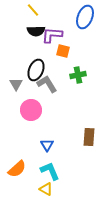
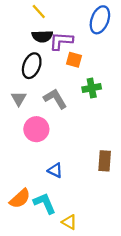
black ellipse: (36, 70) -> (32, 66), moved
blue triangle: (47, 145) -> (55, 170), turned -32
cyan L-shape: (50, 171) -> (45, 203), moved
yellow triangle: (46, 189) -> (69, 222), moved

